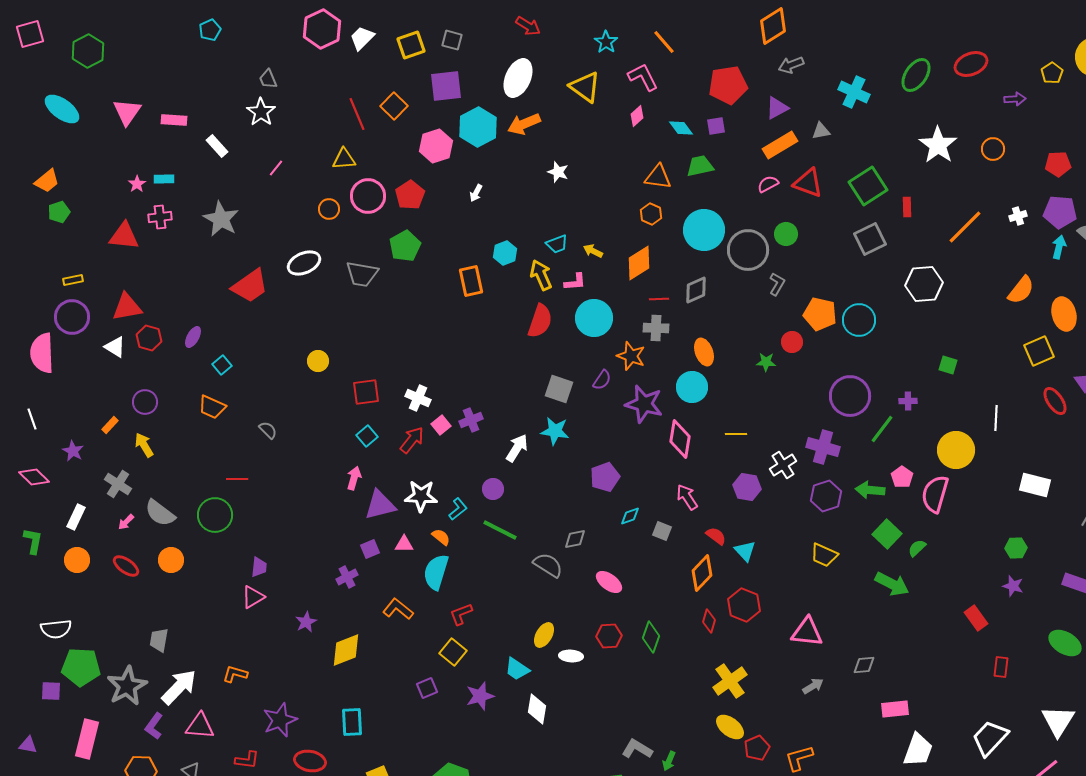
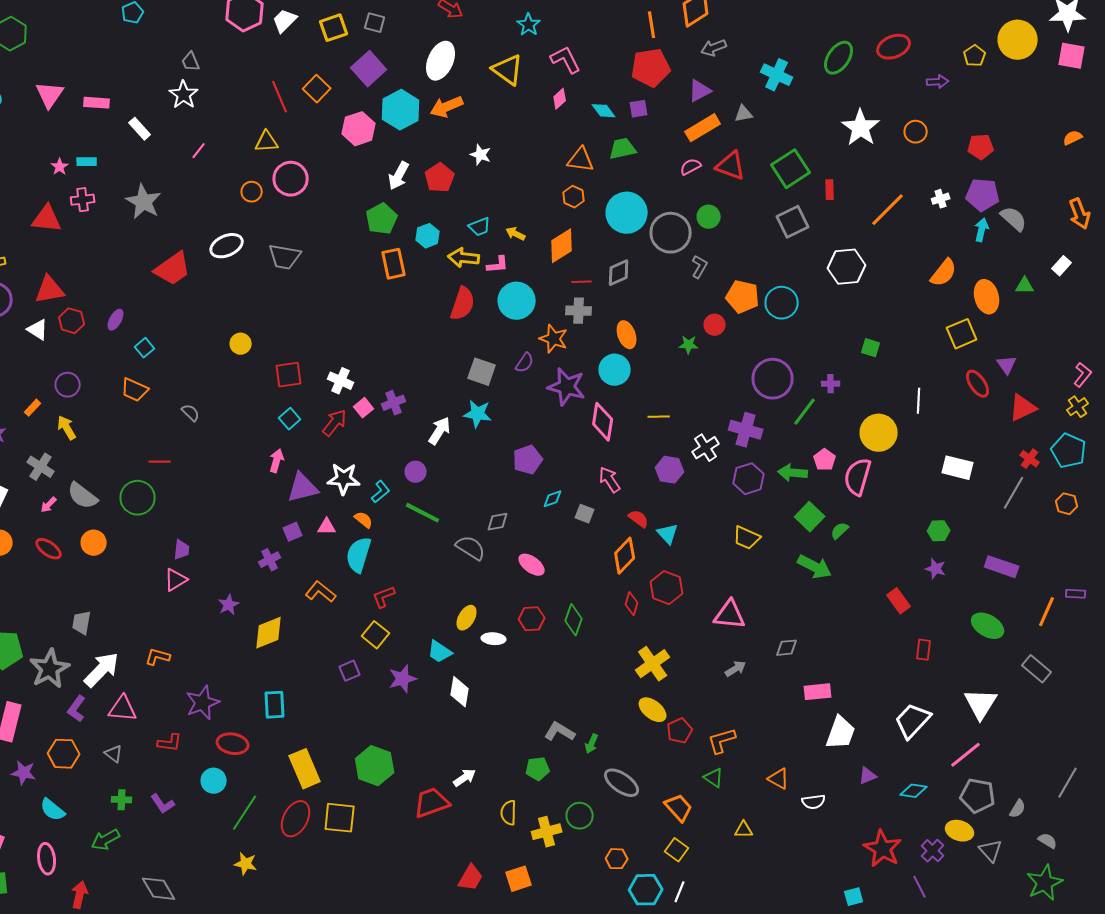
orange line: (664, 42) -> (652, 25), moved, turned 32
purple square: (446, 86) -> (369, 69), turned -36
white arrow: (476, 193) -> (399, 176), size x1.6
red pentagon: (410, 195) -> (440, 178), moved
green pentagon: (405, 246) -> (382, 219), moved
yellow arrow: (541, 275) -> (464, 258), turned -60

